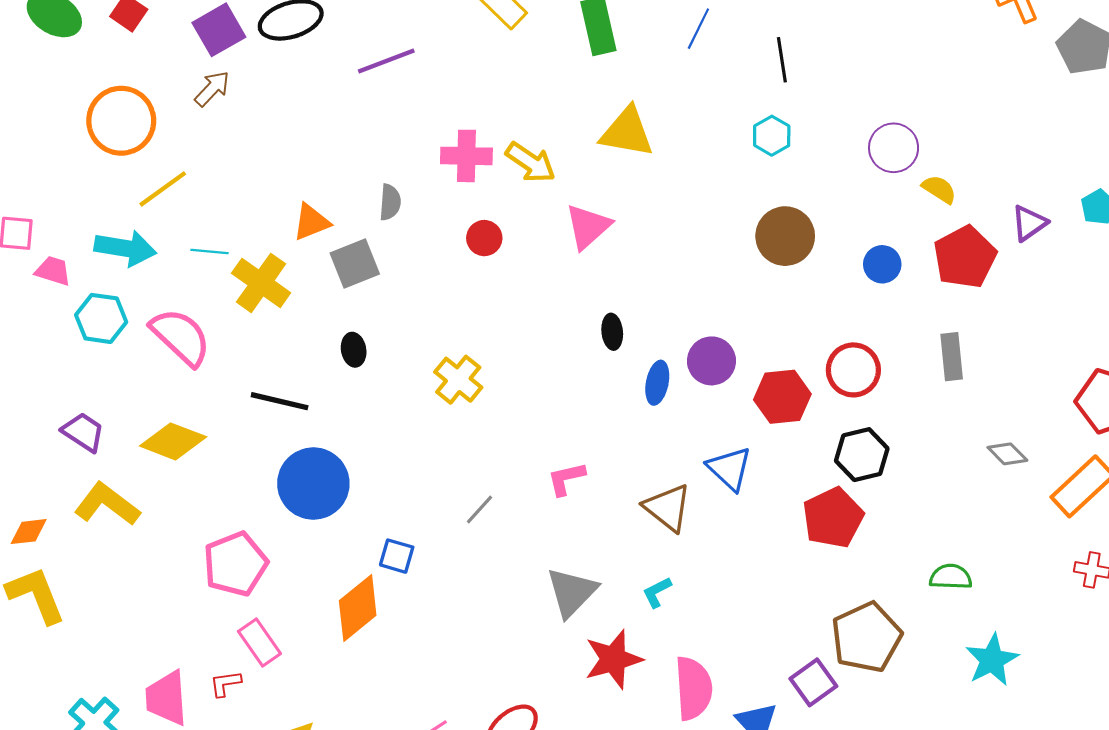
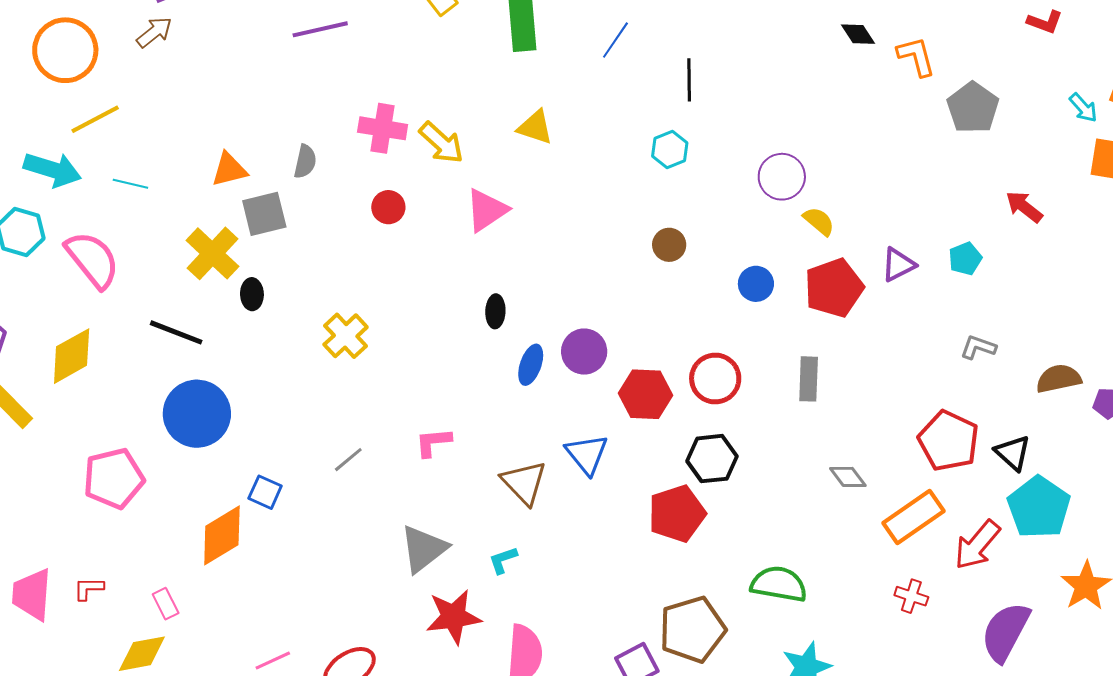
yellow triangle: (627, 132) -> (535, 127), size x0.7
brown circle: (785, 236) -> (669, 245), size x0.6
yellow cross: (261, 283) -> (212, 253), moved
yellow diamond: (173, 441) -> (72, 356), turned -58
green semicircle: (951, 577) -> (779, 584), size x1.4
pink rectangle: (259, 643) -> (166, 604), moved, size x0.7

